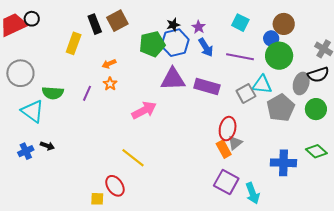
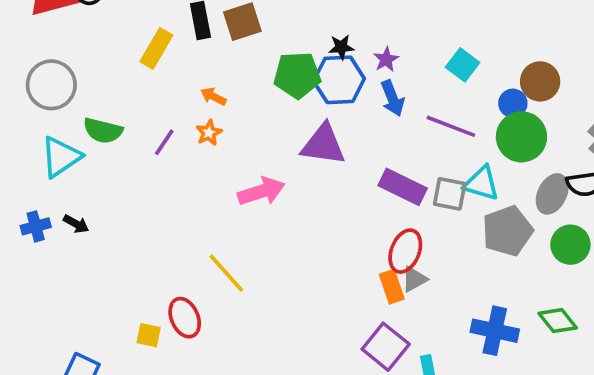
orange arrow: (109, 64) -> (213, 96), turned 40
purple rectangle: (207, 86) -> (403, 187), moved
gray square: (246, 93) -> (450, 194), turned 30
cyan triangle: (33, 111) -> (61, 157), turned 40

